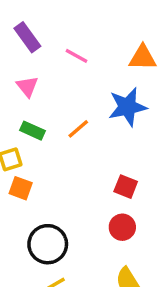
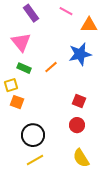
purple rectangle: (27, 37) -> (31, 13), moved
pink line: (77, 56) -> (66, 11), moved
pink triangle: (27, 86) -> (21, 42), size x1.5

